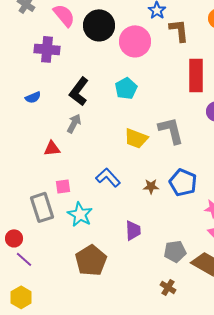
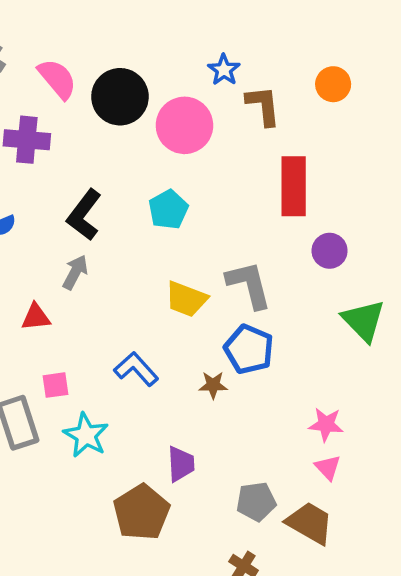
blue pentagon: (183, 182) -> (249, 349), moved
brown pentagon: (91, 260) -> (141, 512), moved

